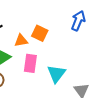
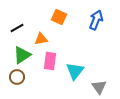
orange square: (40, 33) -> (59, 17), moved

